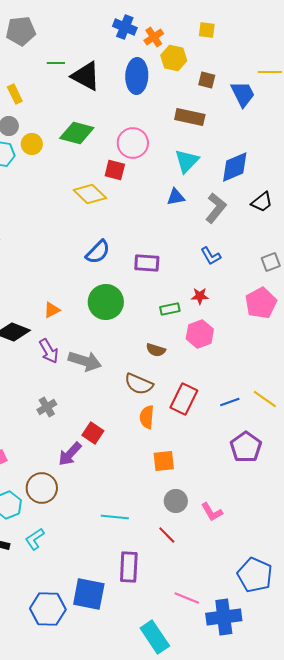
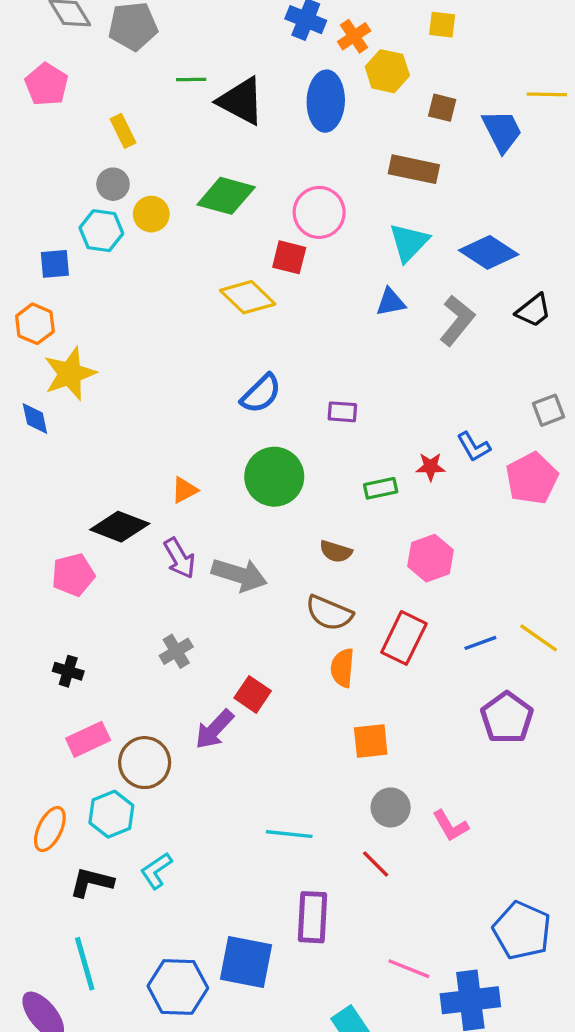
blue diamond: (235, 167) -> (489, 252), turned 56
blue L-shape: (211, 256) -> (474, 447), moved
purple rectangle: (147, 263) -> (342, 412), size x0.7
pink hexagon: (200, 334) -> (430, 558), moved
brown semicircle: (156, 350) -> (336, 551), moved
brown circle: (42, 488) -> (145, 763), moved

